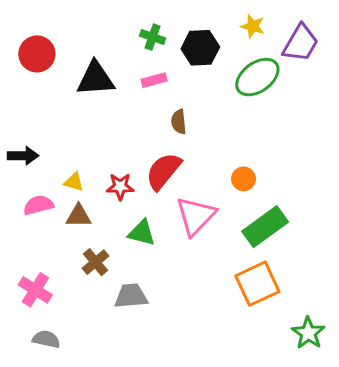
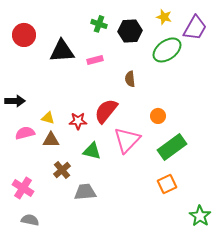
pink rectangle: (154, 80) -> (95, 60), moved
brown semicircle: (179, 122) -> (130, 79), moved
orange square: (257, 284) -> (167, 184), size x0.7

